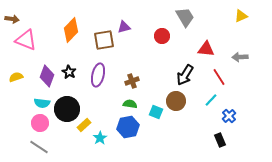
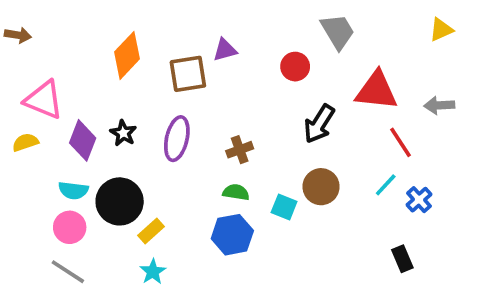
pink triangle: (26, 40) -> (44, 100), moved
red triangle: (206, 49) -> (376, 91), size x1.4
black arrow: (185, 75) -> (319, 124), moved
blue cross: (229, 116) -> (419, 200), moved
cyan star: (100, 138) -> (153, 272), moved

